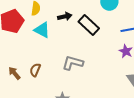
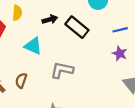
cyan triangle: (42, 30) -> (33, 46), moved

